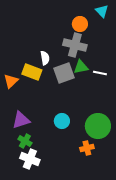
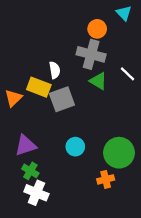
green triangle: (81, 67) -> (98, 81), turned 42
gray square: (64, 73) -> (62, 99), moved
white line: (100, 73) -> (127, 74), moved, turned 32

